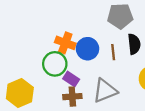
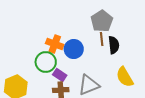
gray pentagon: (120, 16) -> (102, 21), turned -30
brown line: (113, 52) -> (102, 39), moved

